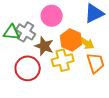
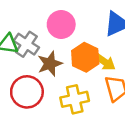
brown star: (44, 46) -> (50, 64), turned 30
yellow cross: (63, 60) -> (75, 99), moved

